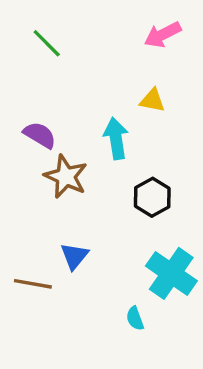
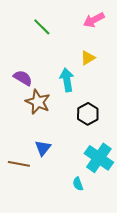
green line: (47, 43) -> (42, 27), moved
yellow triangle: (152, 100) -> (88, 58), turned -42

